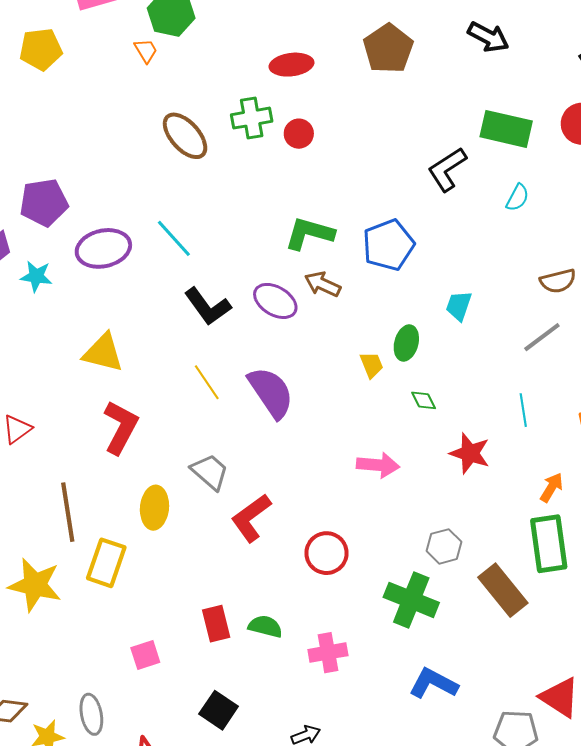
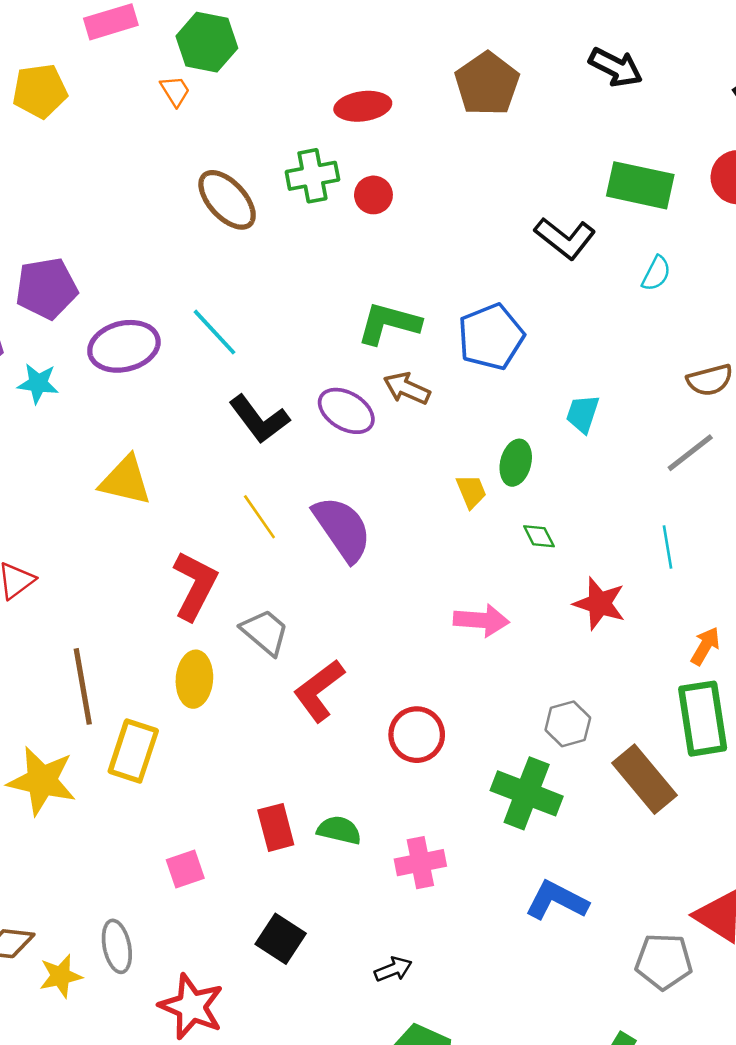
black L-shape: (447, 169) -> (565, 238), turned -108
red L-shape: (121, 427) -> (195, 586), moved

